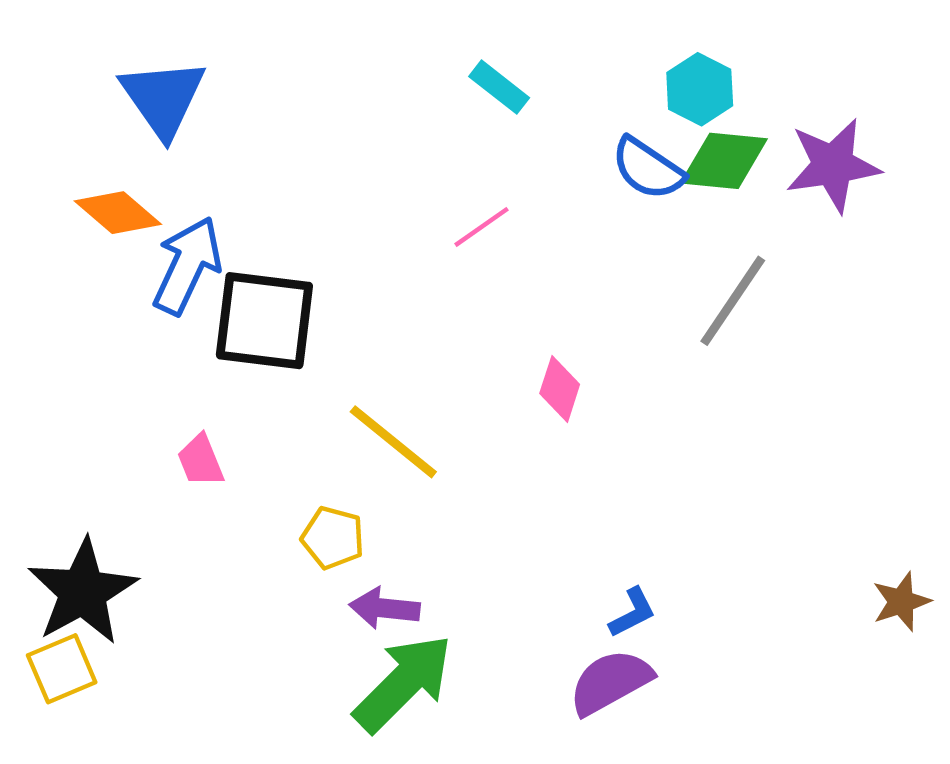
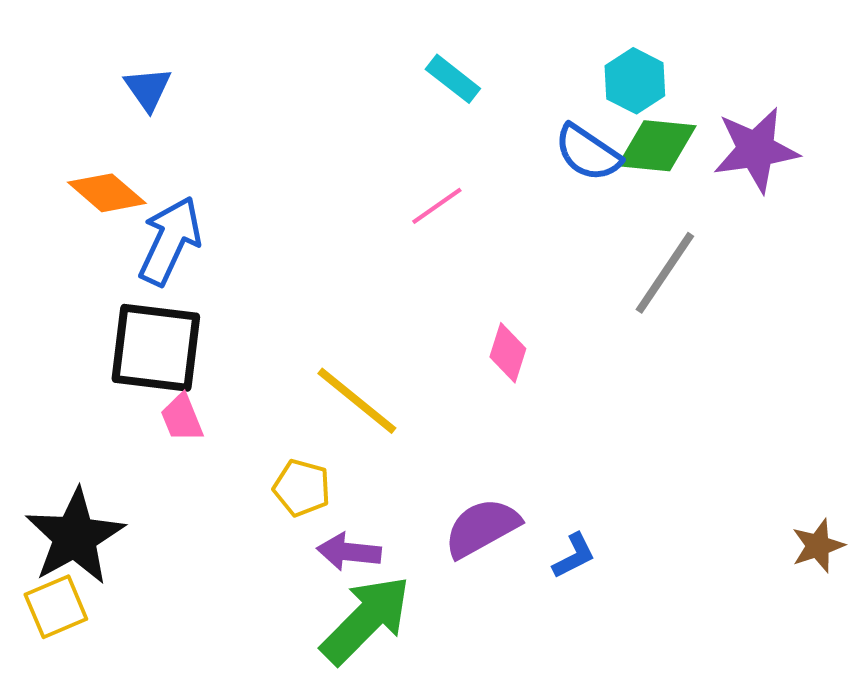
blue triangle: (163, 98) -> (148, 89), size x0.6
black square: (264, 321) -> (156, 348), moved
purple semicircle: (610, 682) -> (482, 528), moved

